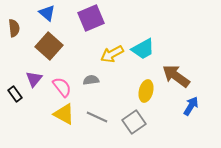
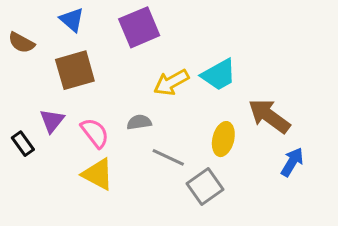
brown semicircle: (14, 28) -> (21, 43), turned 126
brown square: (49, 46) -> (75, 70), turned 32
gray line: (97, 117) -> (168, 157), moved

